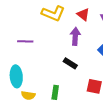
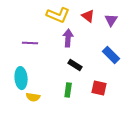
purple arrow: (75, 36) -> (68, 38), moved
green rectangle: (55, 92) -> (68, 90), moved

